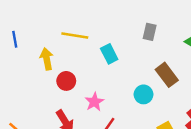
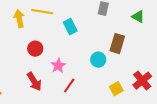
yellow arrow: (47, 59) -> (19, 19), moved
brown rectangle: (167, 75) -> (117, 44), turned 54

